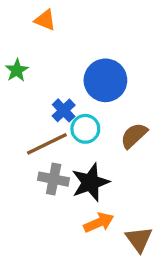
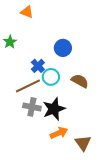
blue circle: (105, 80) -> (63, 48), size x0.7
brown semicircle: (134, 136) -> (80, 81), turned 72

